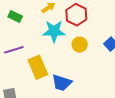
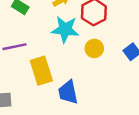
blue trapezoid: (62, 83) -> (68, 92), turned 55

